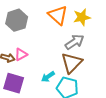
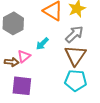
cyan arrow: (48, 77) -> (42, 44), moved

